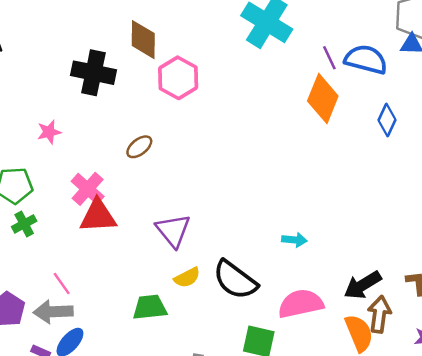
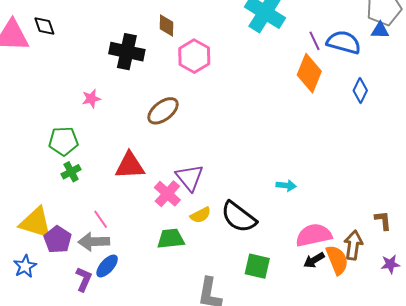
brown diamond: (143, 40) -> (167, 26), size x0.7
brown ellipse: (139, 147) -> (163, 111), size x1.5
pink cross: (88, 189) -> (167, 194), moved
black arrow: (363, 285) -> (314, 260), moved, size x0.7
pink semicircle: (301, 304) -> (314, 235), moved

